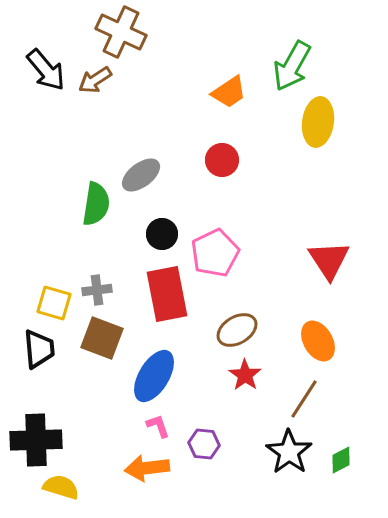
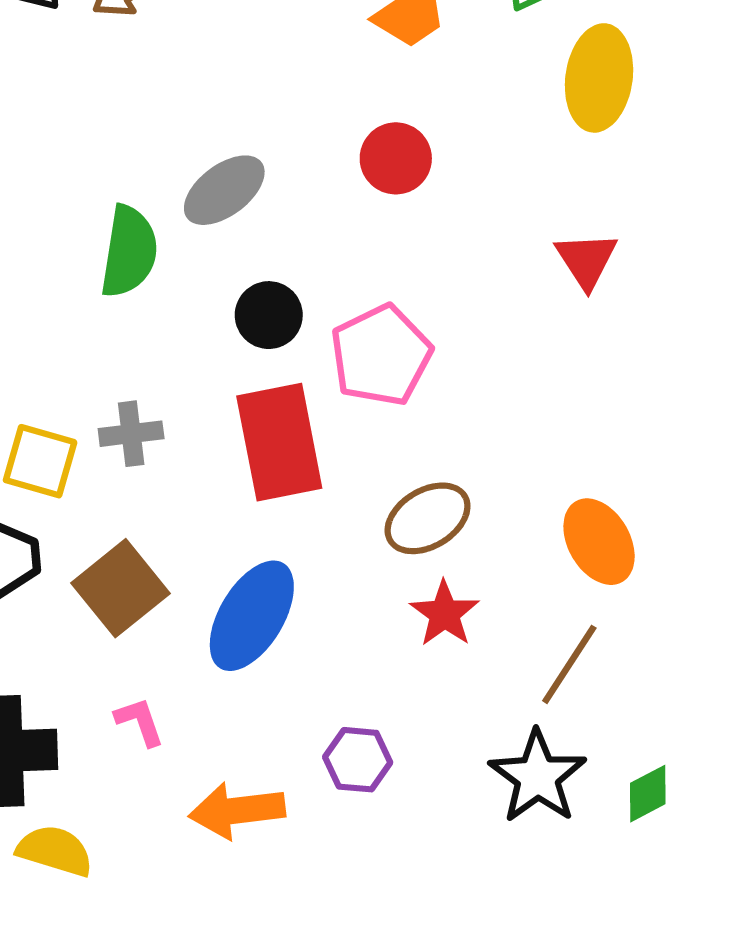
red triangle: (329, 260) -> (586, 260), moved, size x0.7
brown square: (102, 338) -> (121, 588), moved, turned 30
pink L-shape: (158, 426) -> (140, 722), moved

